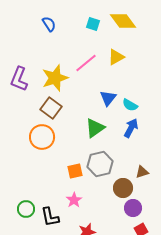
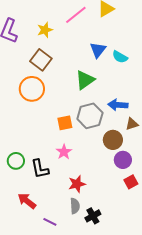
yellow star: (55, 78) -> (45, 30), size x0.6
blue arrow: (131, 128) -> (118, 105), moved, turned -114

